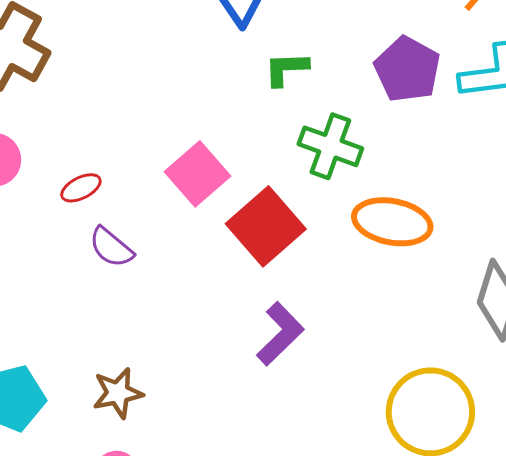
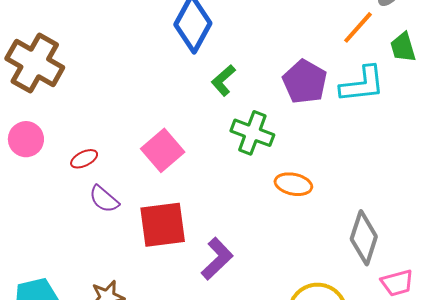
green L-shape: (286, 69) -> (223, 80), turned -40
orange ellipse: (392, 222) -> (293, 184), size x0.7
red square: (266, 226) -> (163, 225), moved, turned 33

